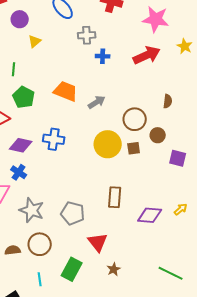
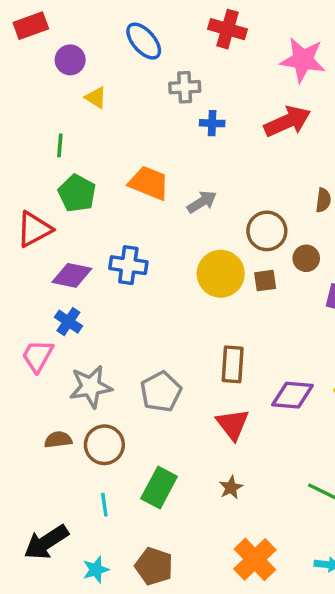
yellow triangle: (35, 41) -> (96, 98), turned -48
gray star: (32, 210) -> (91, 387), turned -30
gray pentagon: (73, 213) -> (161, 392), turned 30
red triangle: (98, 242) -> (233, 424), moved
brown semicircle: (13, 250) -> (58, 440), moved

